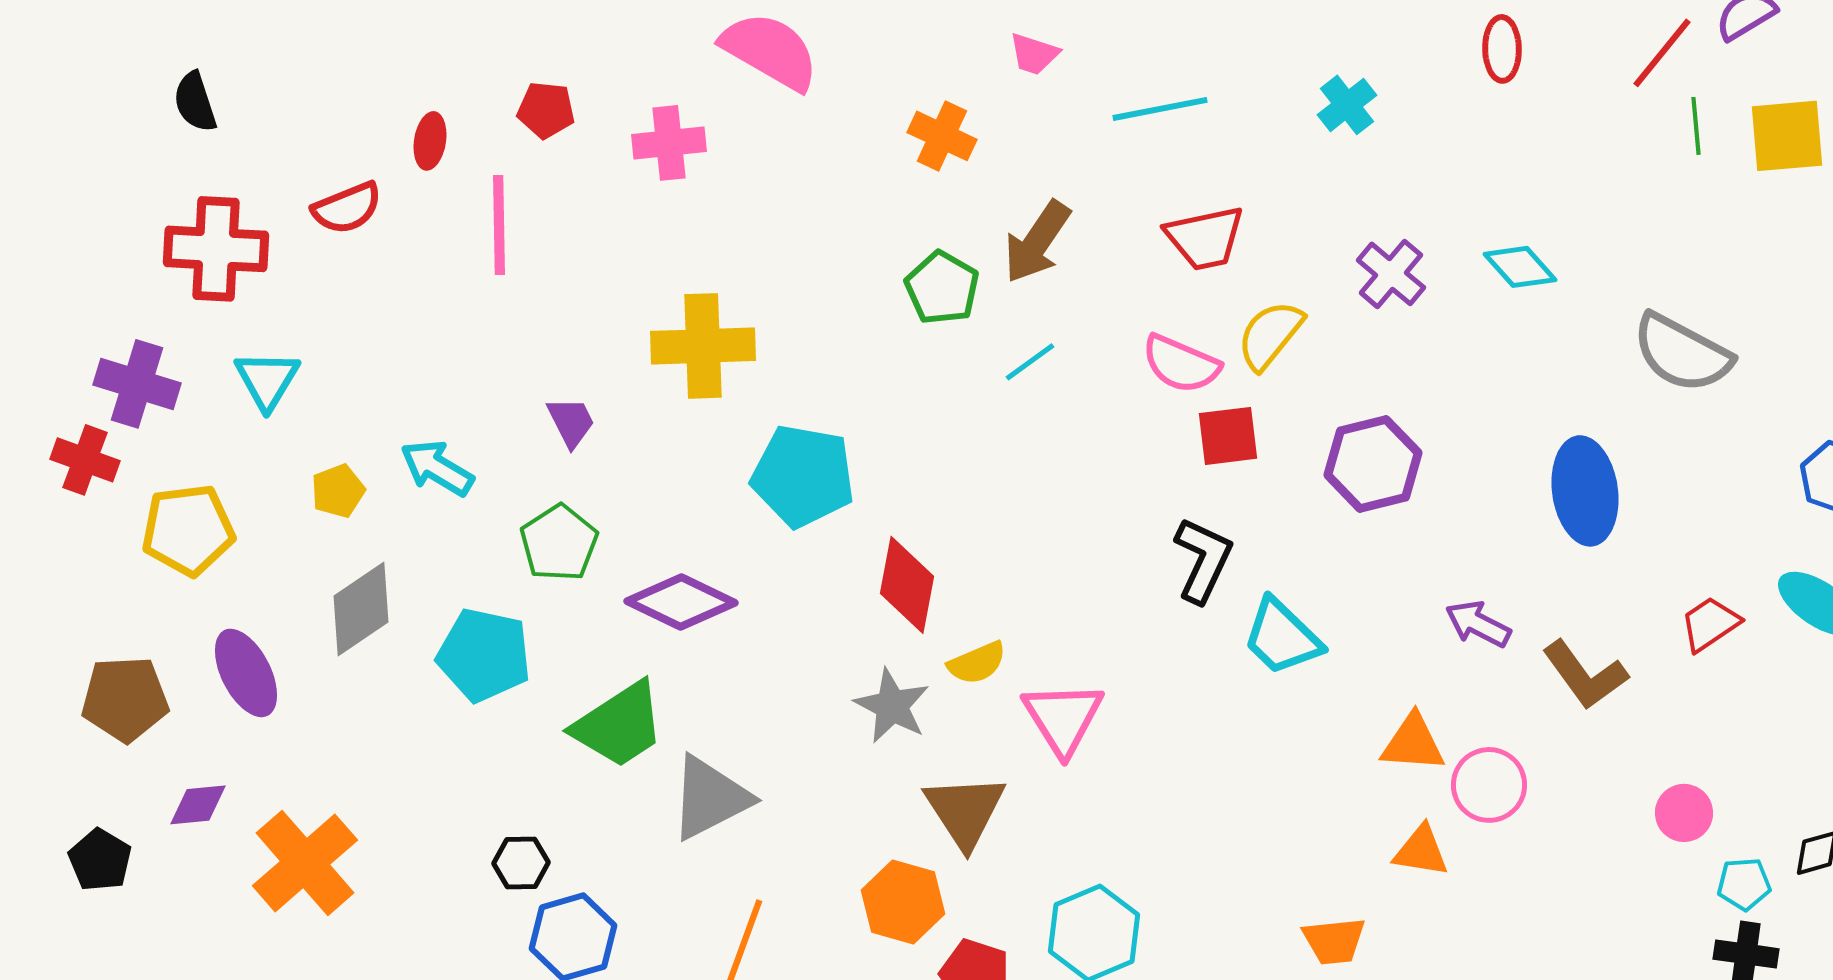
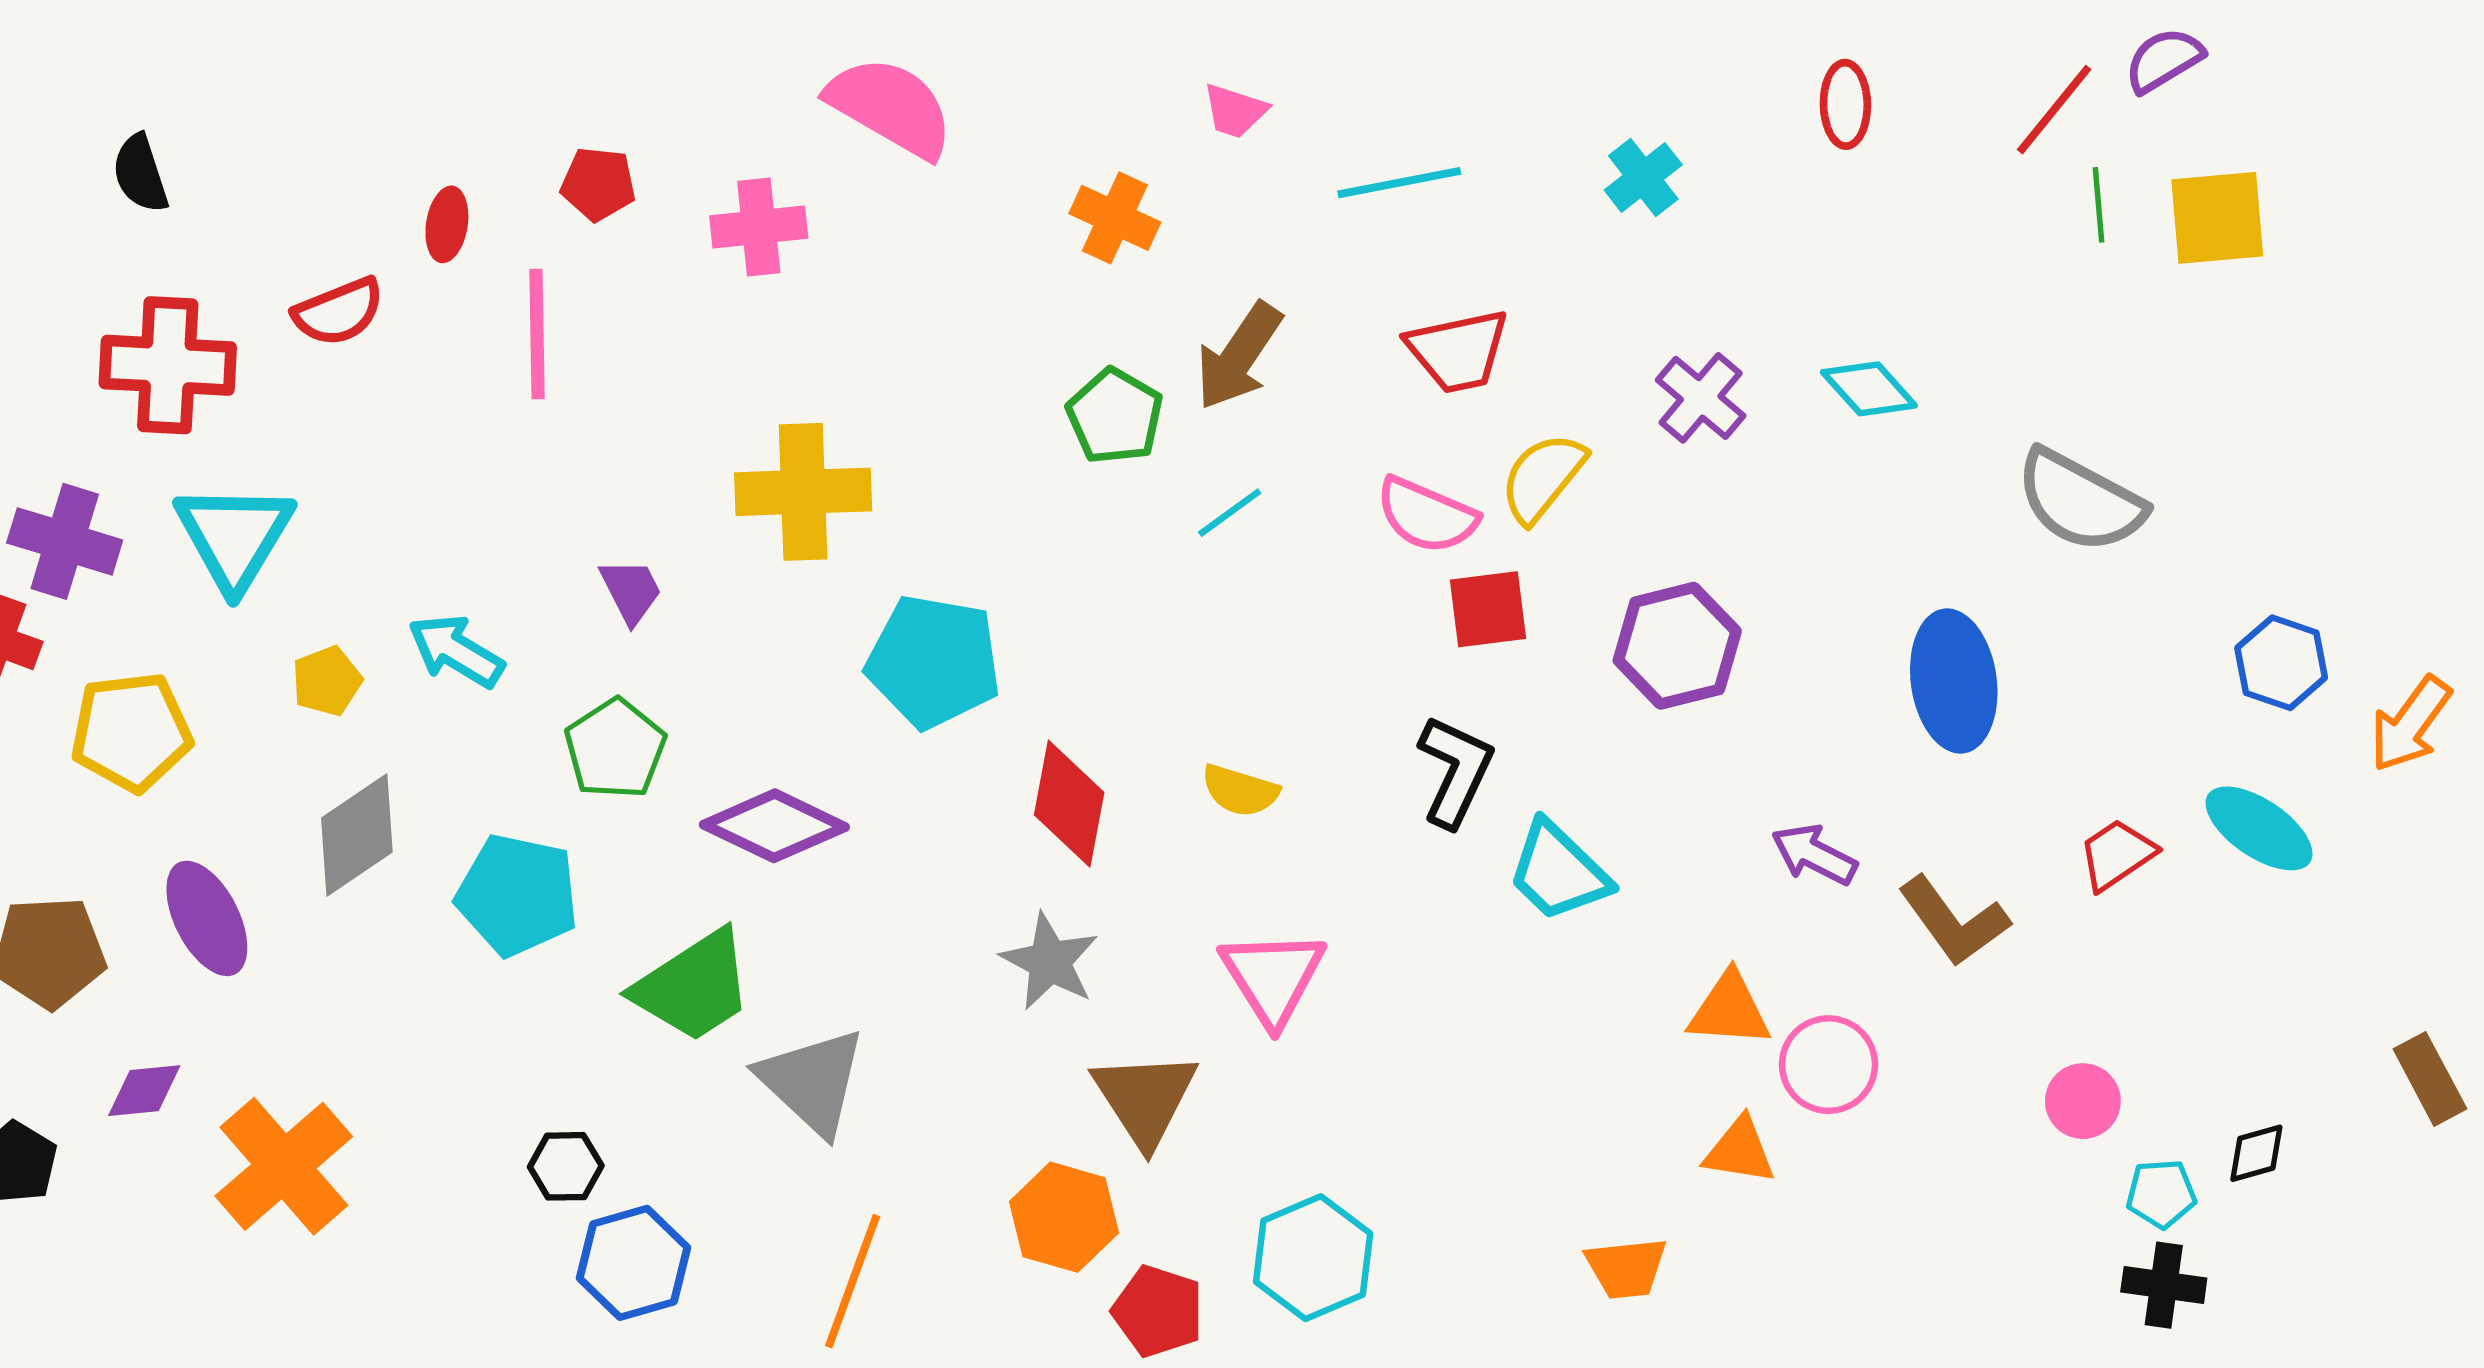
cyan triangle: (267, 380) -> (234, 536), size x1.4
yellow semicircle: (977, 663) -> (1240, 791), moved, turned 40
gray triangle: (710, 798) -> (812, 1082), turned -50

